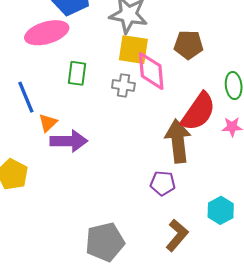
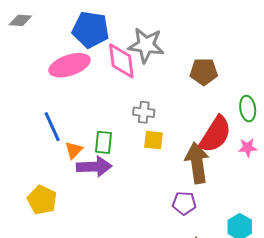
yellow square: (133, 50) -> (153, 140), moved, size x0.7
pink diamond: (151, 71) -> (121, 61), moved
green rectangle: (77, 73) -> (104, 142), moved

